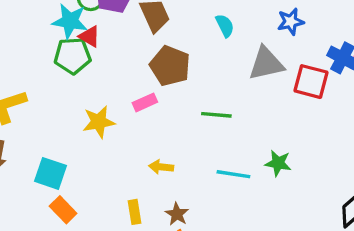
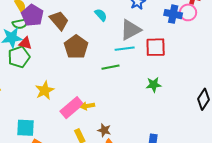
brown pentagon: (170, 66) -> (76, 47), turned 30
red square: (311, 82) -> (156, 47), moved
pink rectangle: (145, 102) -> (72, 108), moved, size x1.6
cyan line: (233, 174) -> (125, 49), moved

